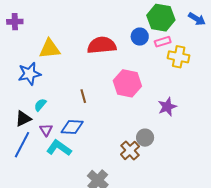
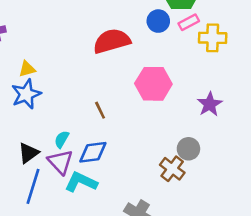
yellow triangle: (50, 49) -> (27, 69), moved, size x0.6
cyan semicircle: (40, 105) -> (62, 139), moved
purple triangle: (46, 130) -> (60, 162), size x1.5

